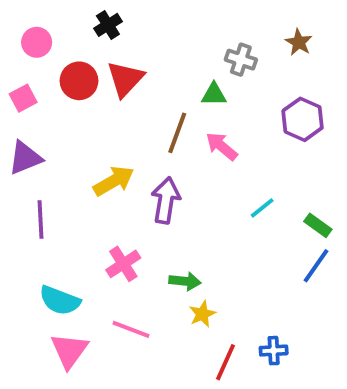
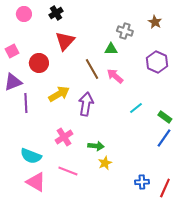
pink circle: (37, 42) -> (24, 14), moved
red circle: (79, 81) -> (39, 63), moved
brown line: (177, 133) -> (92, 69), turned -50
purple line: (40, 220) -> (26, 103), moved
pink triangle: (69, 351) -> (36, 182), turned -35
red line: (225, 362) -> (165, 188), moved

